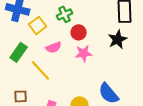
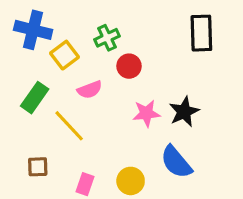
black star: (118, 39) -> (184, 112), moved
pink star: (84, 53) -> (146, 113), moved

